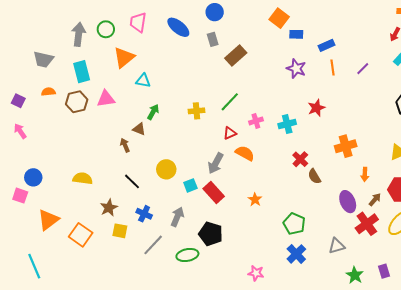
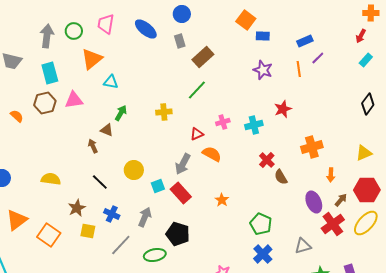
blue rectangle: (326, 45) -> (305, 41), moved
purple line: (363, 69) -> (318, 58), moved
orange semicircle: (48, 92) -> (17, 116), moved, turned 48
green line: (230, 102) -> (197, 90), moved

